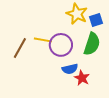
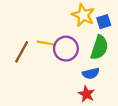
blue semicircle: (70, 69) -> (91, 73), moved
red star: (82, 78) -> (86, 94), moved

